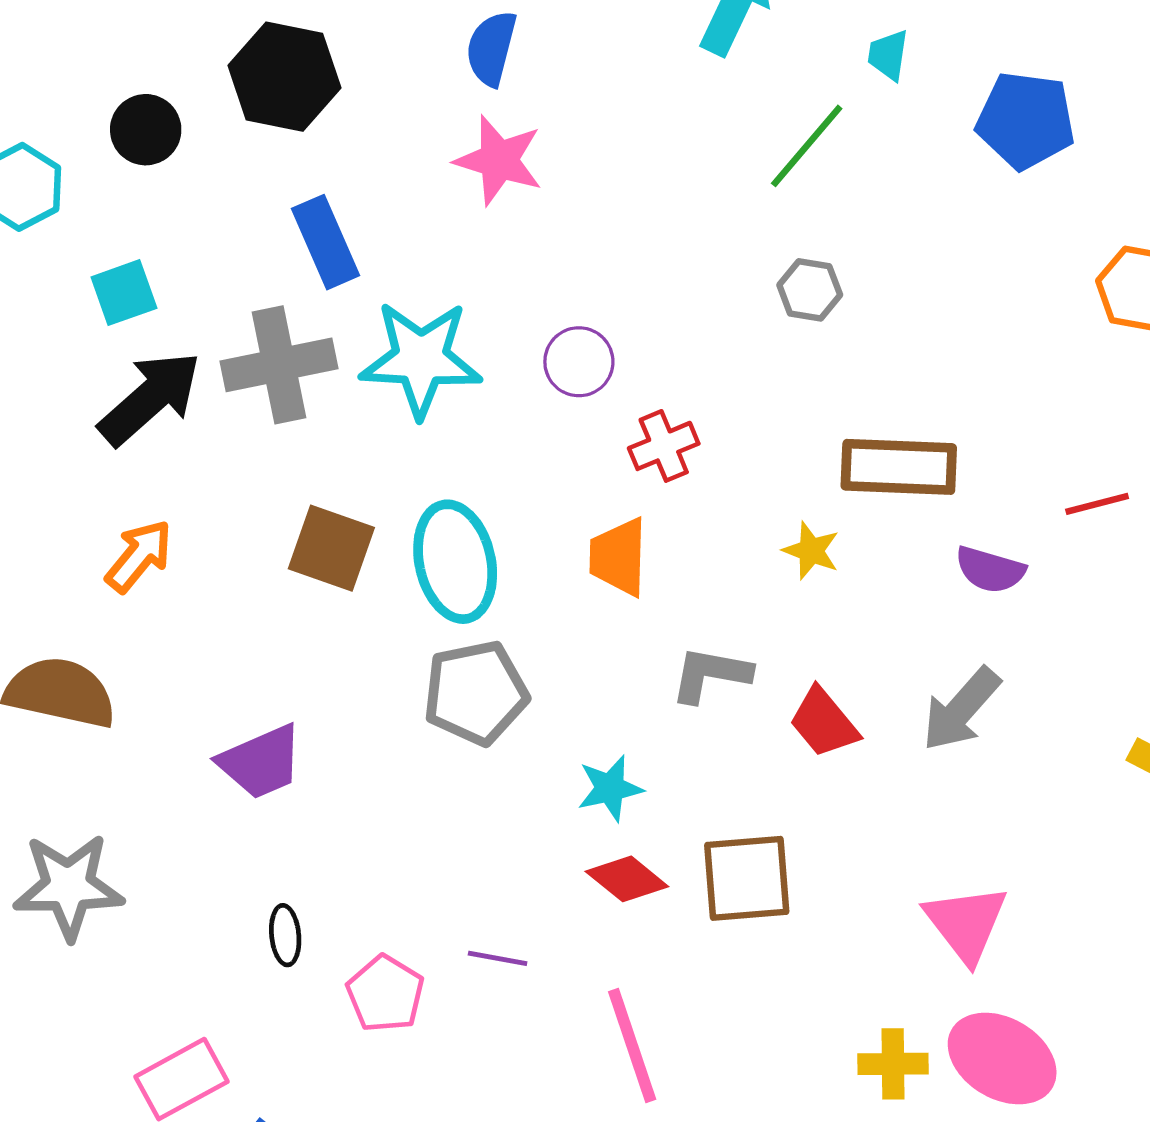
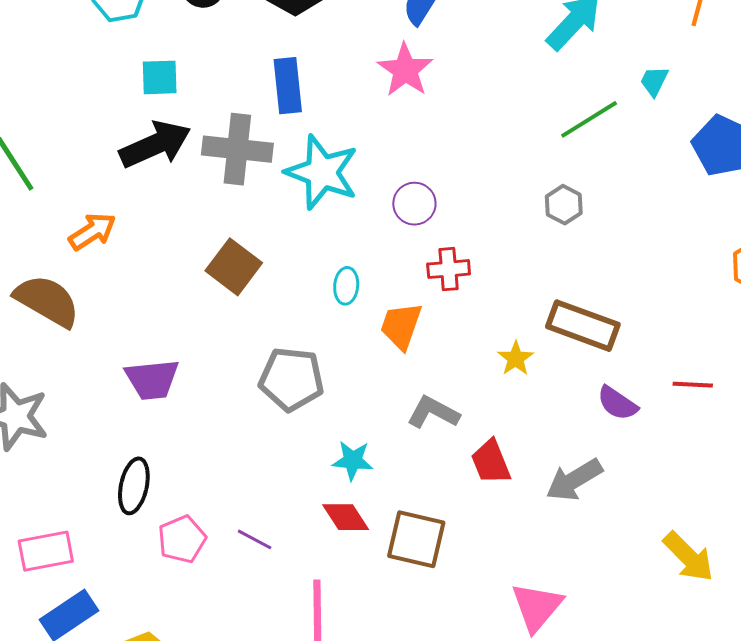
orange arrow: (139, 556) -> (92, 232), moved
cyan ellipse: (455, 562) -> (346, 286), moved, size x0.5
black ellipse: (285, 935) -> (134, 486), size x1.5

